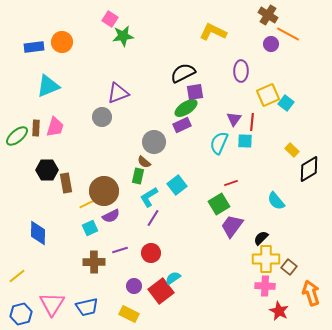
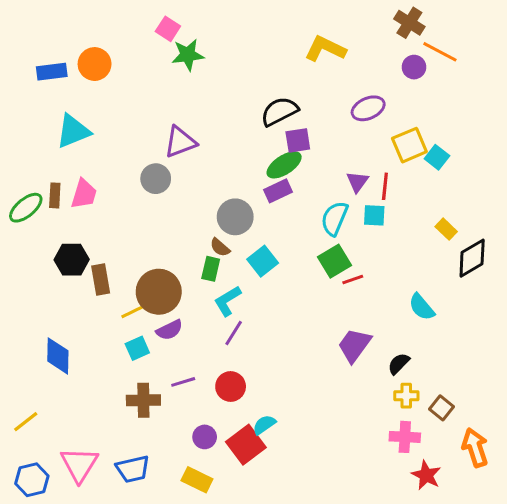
purple ellipse: (241, 71) -> (368, 108), turned 65
cyan square: (177, 185) -> (263, 261), moved
green square: (219, 204) -> (335, 261), moved
yellow cross: (266, 259) -> (406, 396), size x0.6

